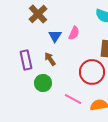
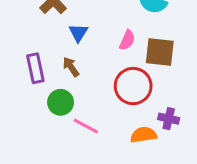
pink semicircle: (74, 33) -> (127, 40), moved
pink line: (73, 99) -> (86, 126), moved

